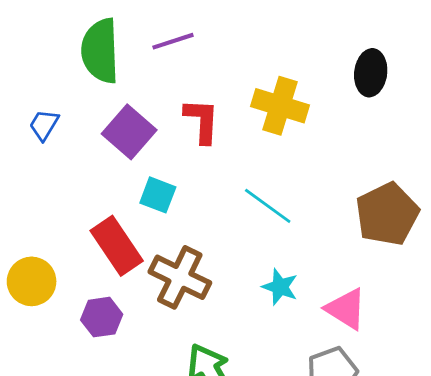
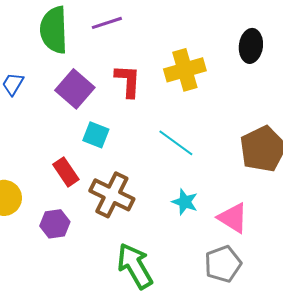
yellow cross: (280, 106) -> (185, 70), turned -33
red rectangle: (117, 246) -> (66, 172), size x0.7

